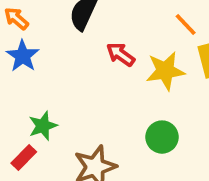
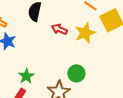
green circle: (162, 137) -> (76, 73), moved

